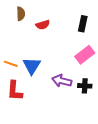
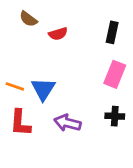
brown semicircle: (21, 14) -> (28, 19), turned 128
pink rectangle: (85, 55) -> (115, 74), turned -30
purple arrow: (62, 81) -> (68, 123), moved

